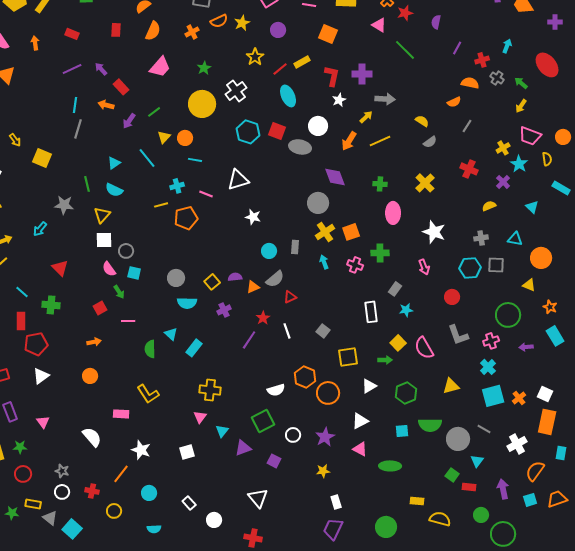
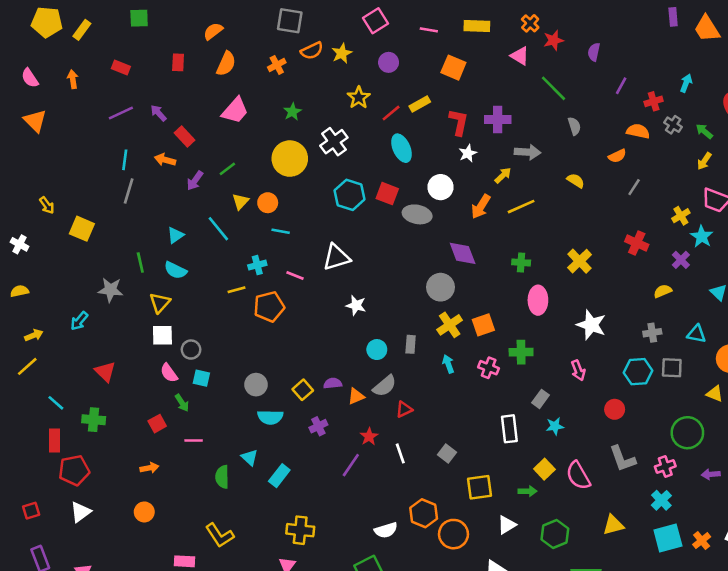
gray semicircle: (430, 142) -> (574, 126), moved, turned -72

